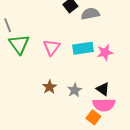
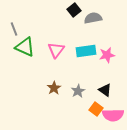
green triangle: (19, 44) -> (25, 47), turned -30
pink semicircle: (104, 105) -> (113, 115), moved
orange square: (93, 117) -> (96, 109), moved

